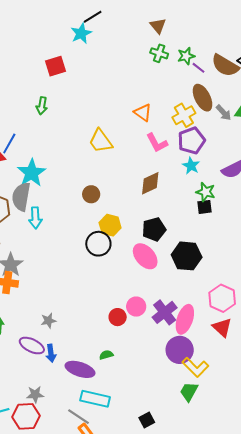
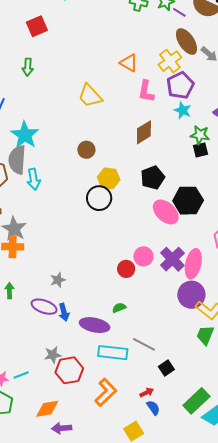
pink L-shape: (157, 143) -> (146, 91), turned 45
pink ellipse: (145, 256) -> (166, 212), moved
red hexagon: (26, 416) -> (69, 370), moved
gray line: (78, 417) -> (144, 344), moved

